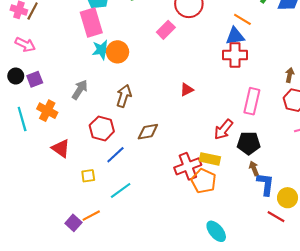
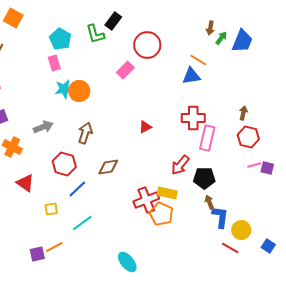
pink rectangle: (91, 23) -> (54, 63), size x0.6
red cross: (235, 55) -> (193, 118), moved
gray arrow: (80, 90) -> (43, 127), turned 36
purple square: (73, 223) -> (37, 254), turned 35
cyan ellipse: (216, 231) -> (127, 262), moved

